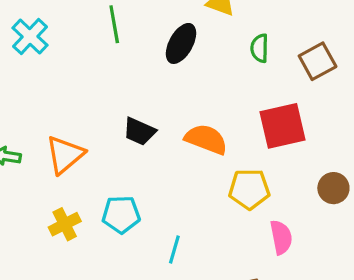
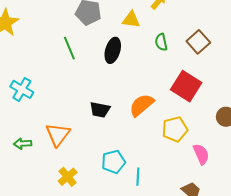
cyan cross: (30, 37) -> (22, 89), moved
red square: (282, 126) -> (186, 86), turned -32
orange semicircle: (206, 139) -> (142, 105), turned -48
cyan pentagon: (121, 214) -> (113, 162), moved

